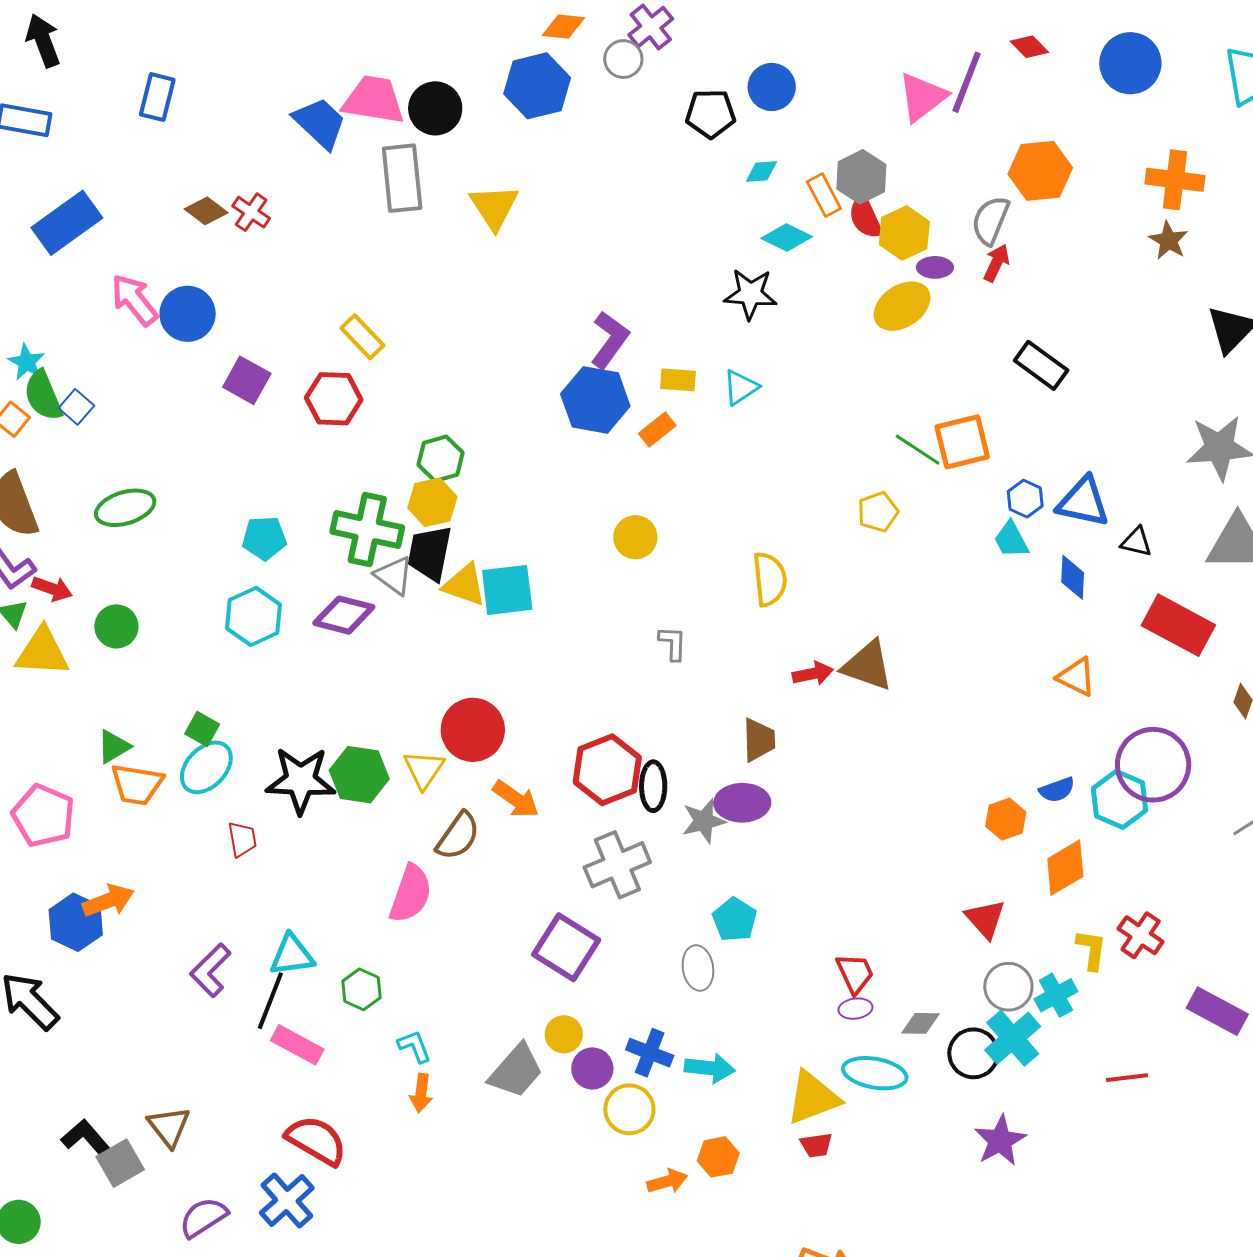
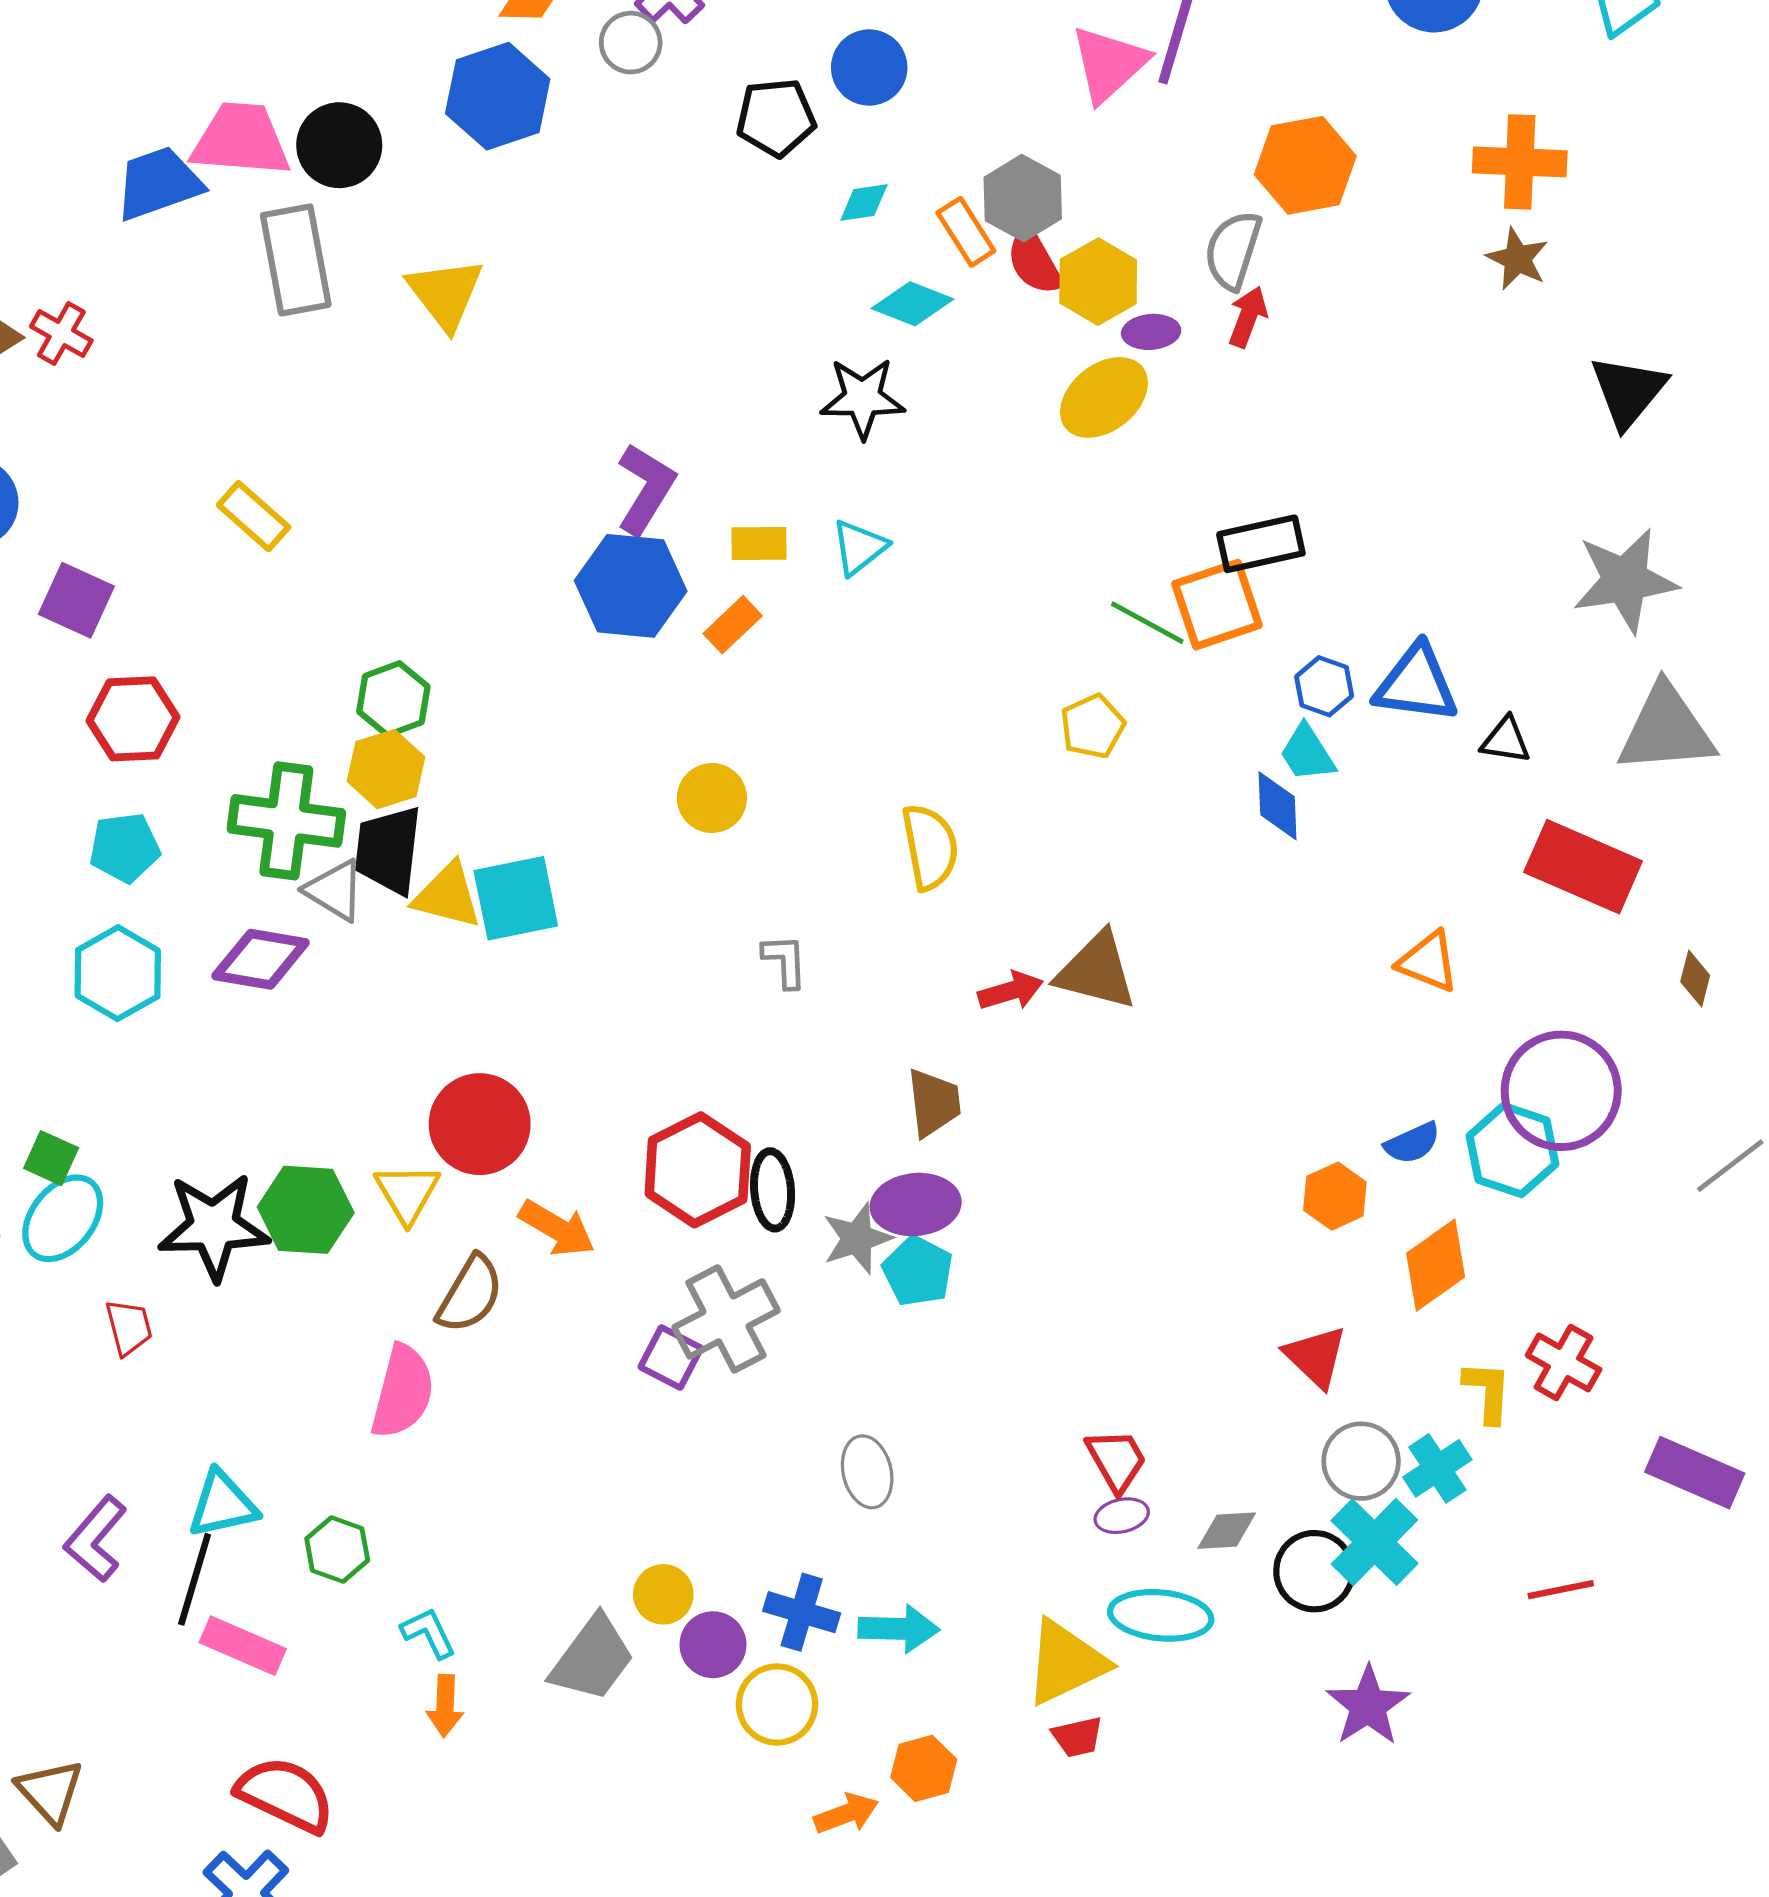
blue trapezoid: (320, 123) -> (159, 183), turned -58
black rectangle: (1041, 365) -> (1261, 544), moved, turned -44
red hexagon: (334, 399) -> (133, 719), moved
blue diamond: (1073, 577) -> (1278, 806), moved
cyan pentagon: (735, 920) -> (918, 1271), moved
purple square: (566, 947) -> (671, 1358), moved, size x0.6

